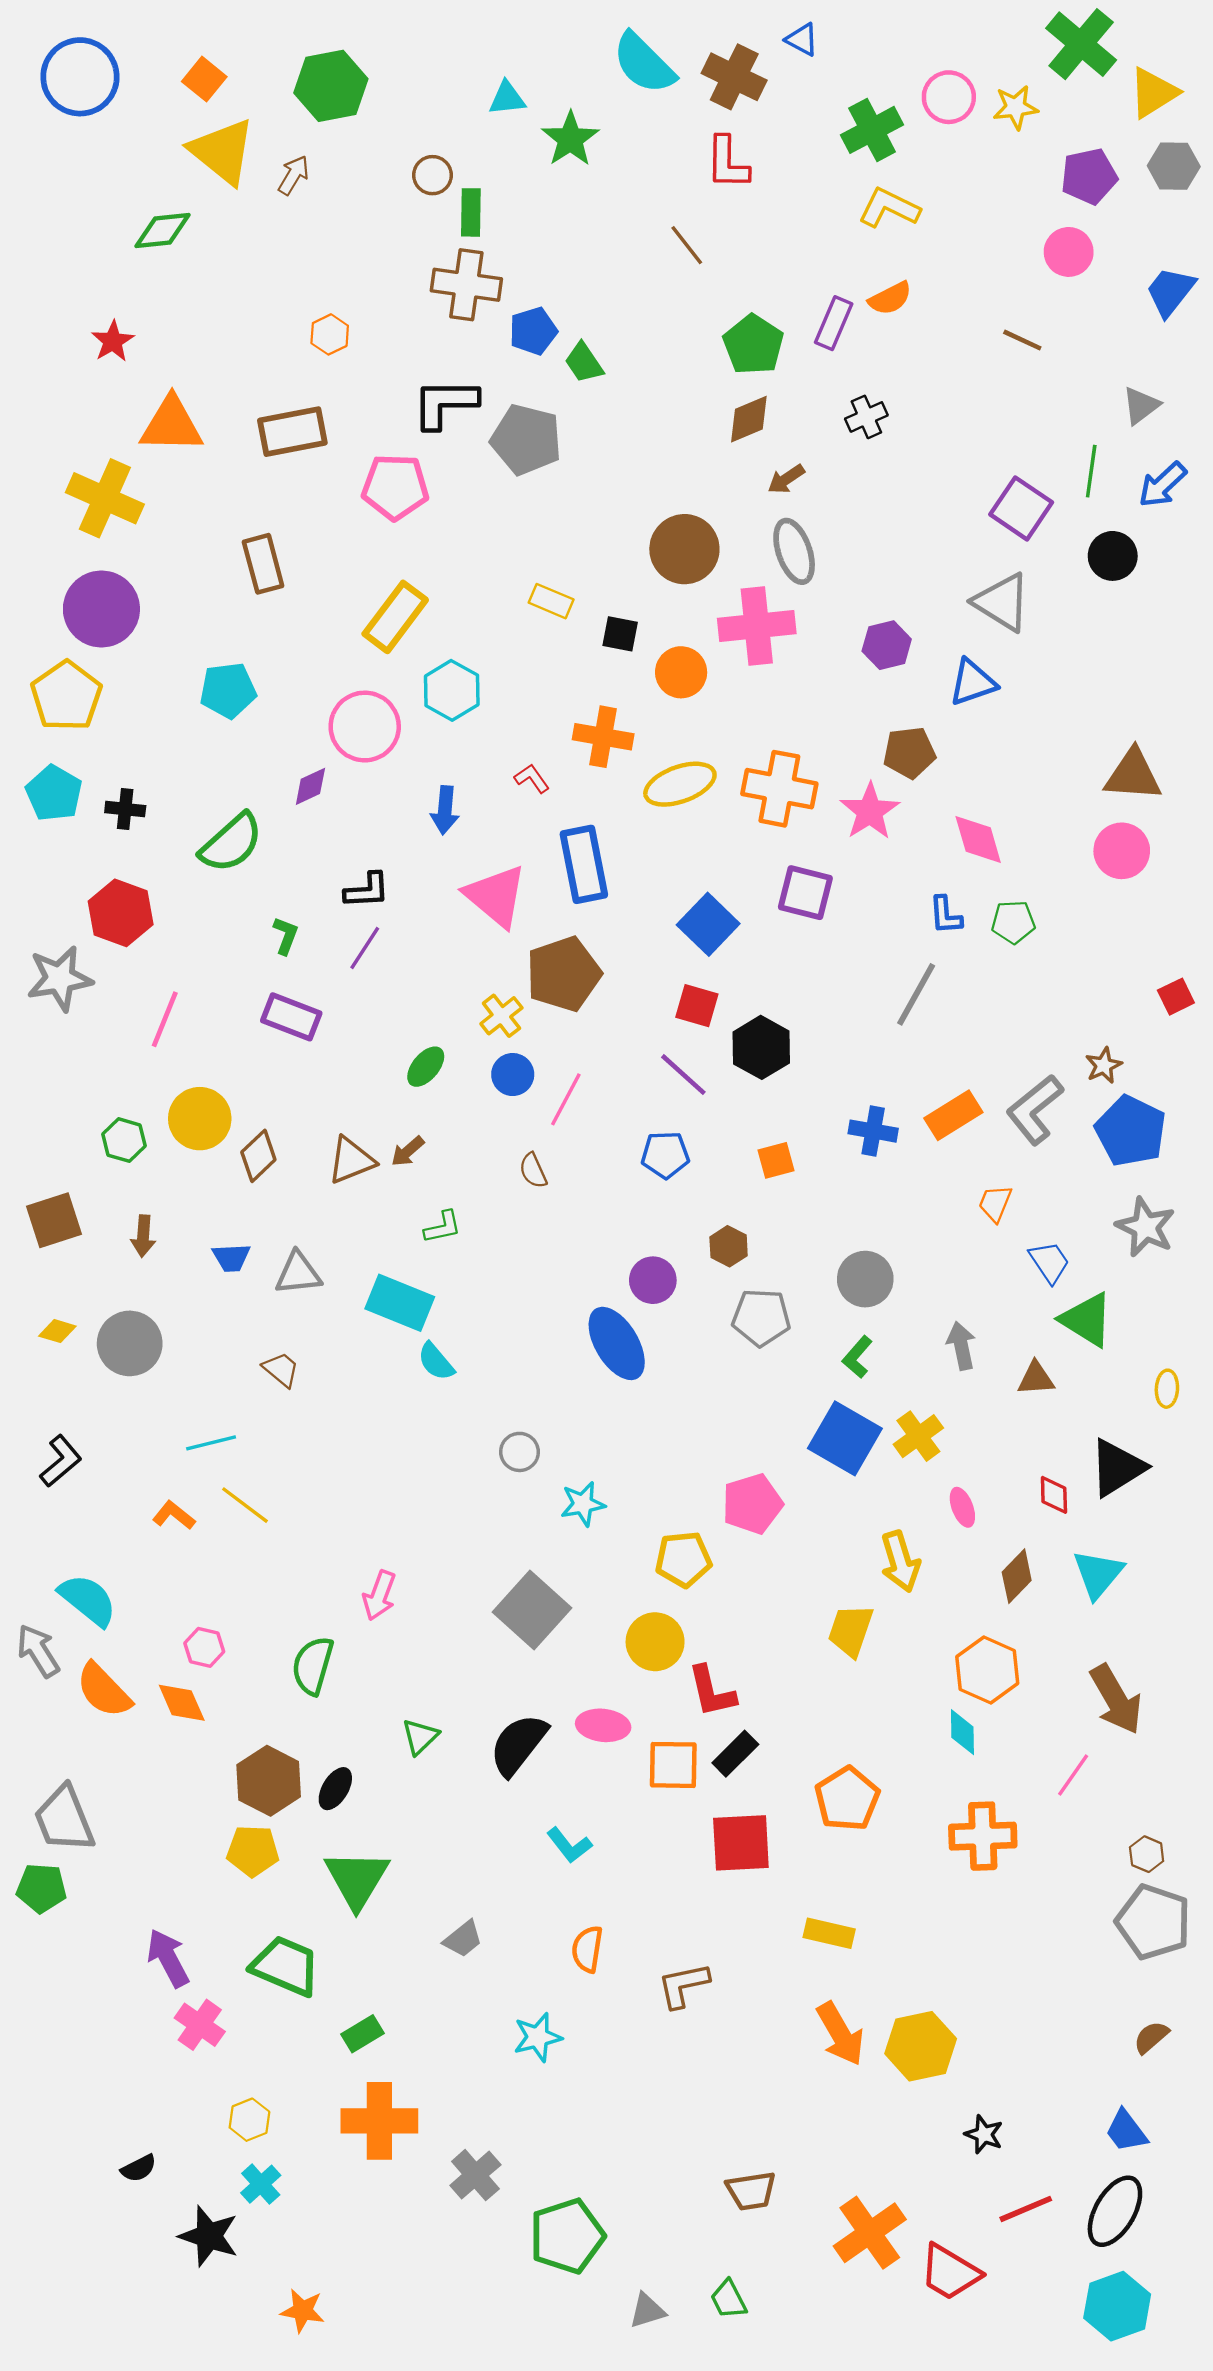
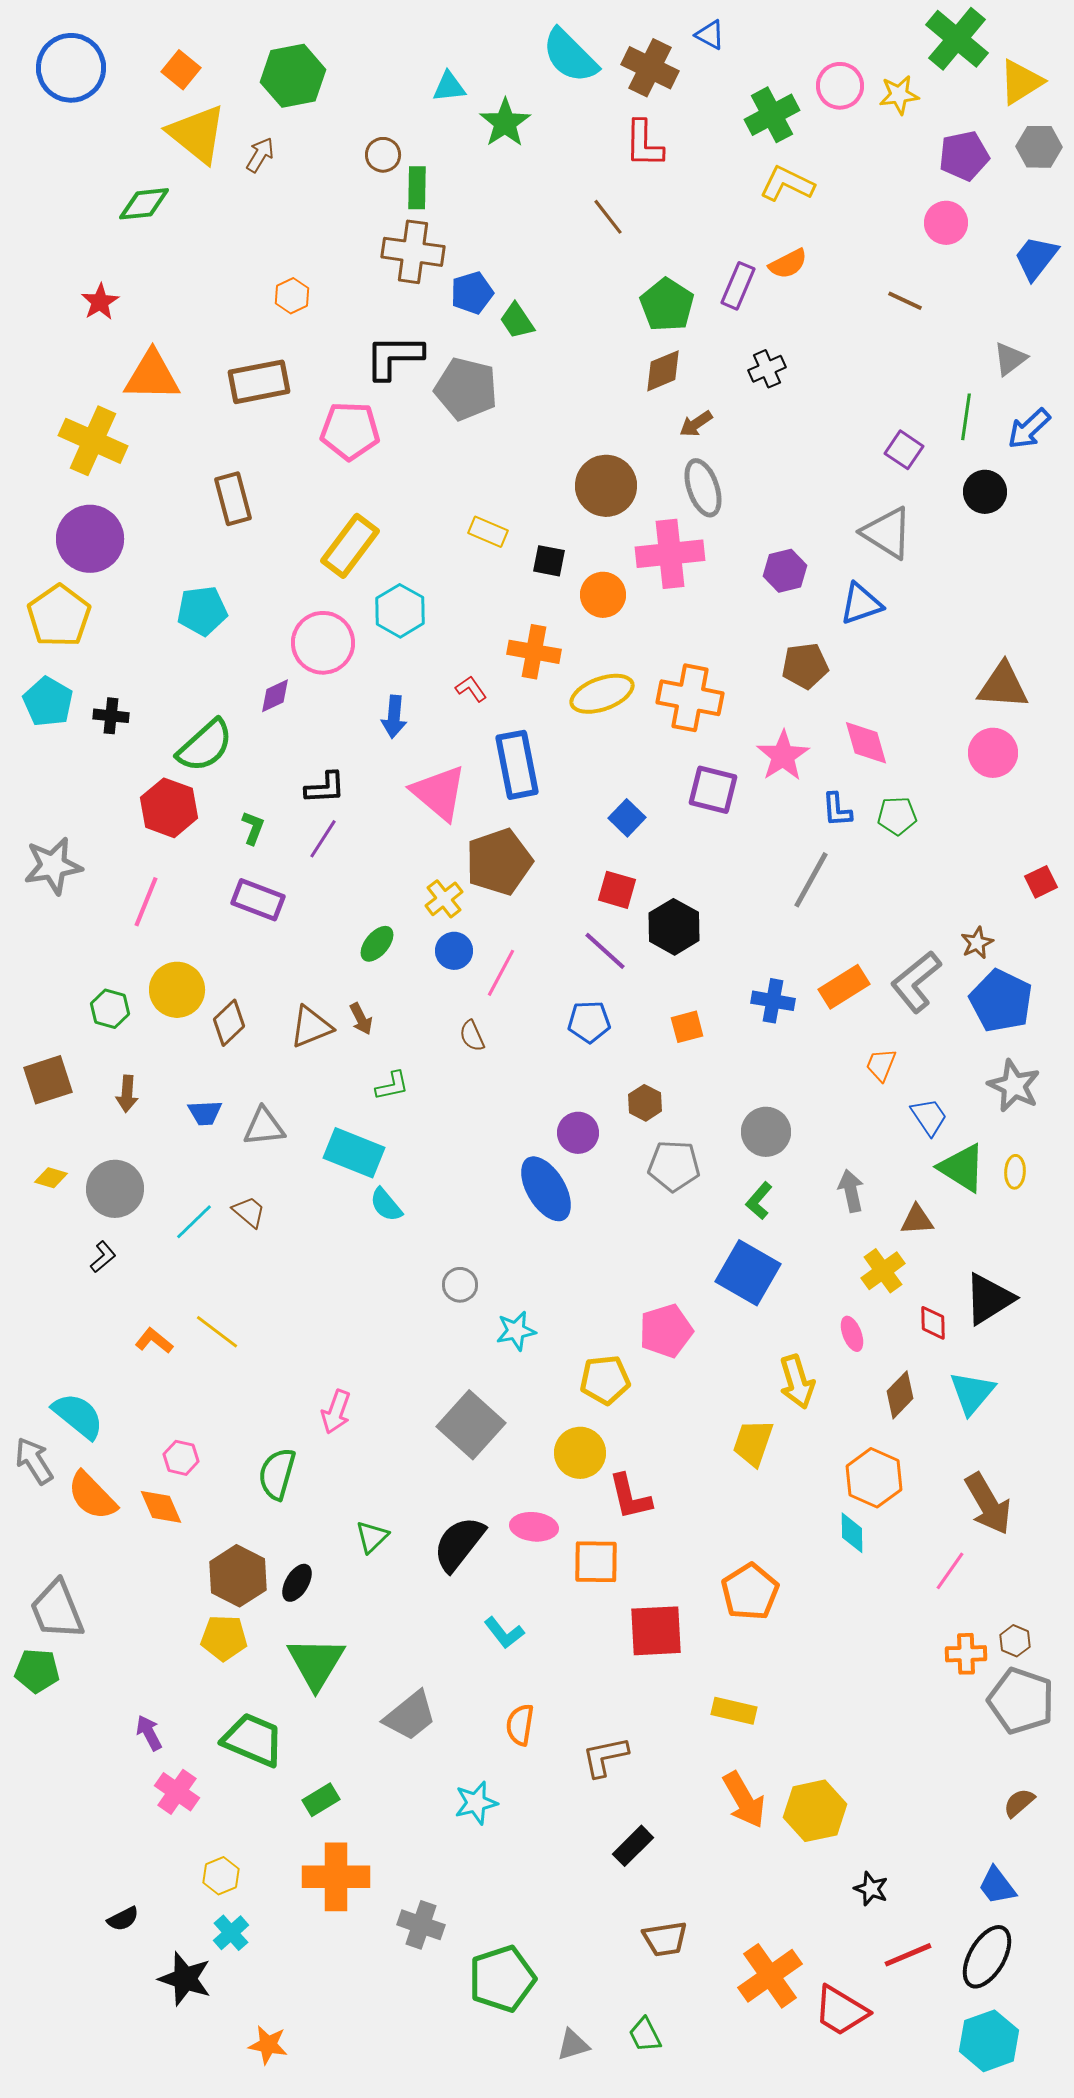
purple square: (1021, 508) -> (904, 450), size x0.7
pink star: (870, 811) -> (783, 756), moved
red hexagon: (121, 913) -> (169, 808), moved
blue square: (708, 924) -> (627, 818), size x0.7
brown arrow: (408, 1151) -> (361, 1019), turned -76
yellow ellipse: (1167, 1389) -> (1015, 1172), moved
yellow cross: (918, 1436) -> (883, 1271), moved
cyan line: (211, 1443) -> (194, 1222), moved, turned -30
black L-shape: (61, 1461) -> (103, 1257), moved, size x0.7
black rectangle: (735, 1754) -> (633, 1846), moved
orange cross: (983, 1836) -> (966, 1654), moved, size x0.7
gray trapezoid: (463, 1939) -> (410, 1716), size x1.5
purple arrow: (168, 1958) -> (149, 1733), size x0.7
gray cross: (475, 2175) -> (421, 1925), turned -30

